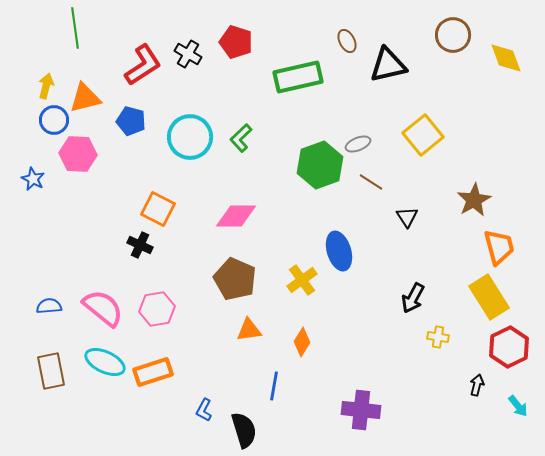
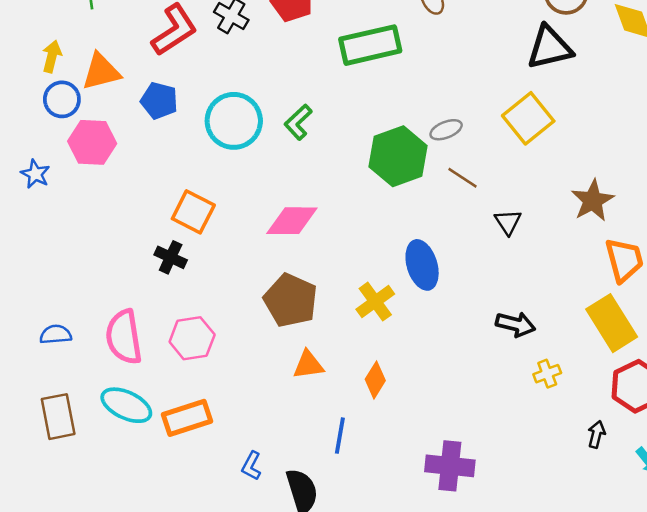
black triangle: (388, 65) -> (550, 48), moved
black arrow: (413, 298) -> (516, 324), turned -104
pink semicircle: (103, 308) -> (124, 337), turned -138
yellow cross: (438, 337) -> (547, 374), turned -30

